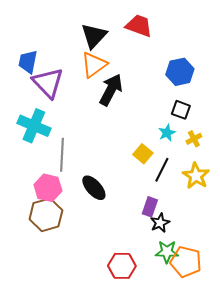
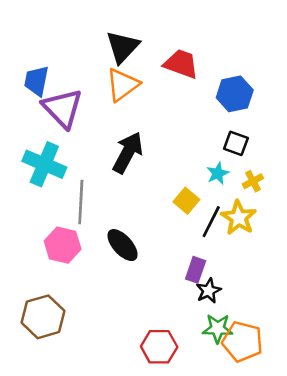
red trapezoid: (139, 26) -> (181, 64), moved
black arrow: (111, 90) -> (128, 153), moved
yellow star: (196, 176) -> (239, 218), moved
brown hexagon: (46, 215) -> (43, 317), moved

